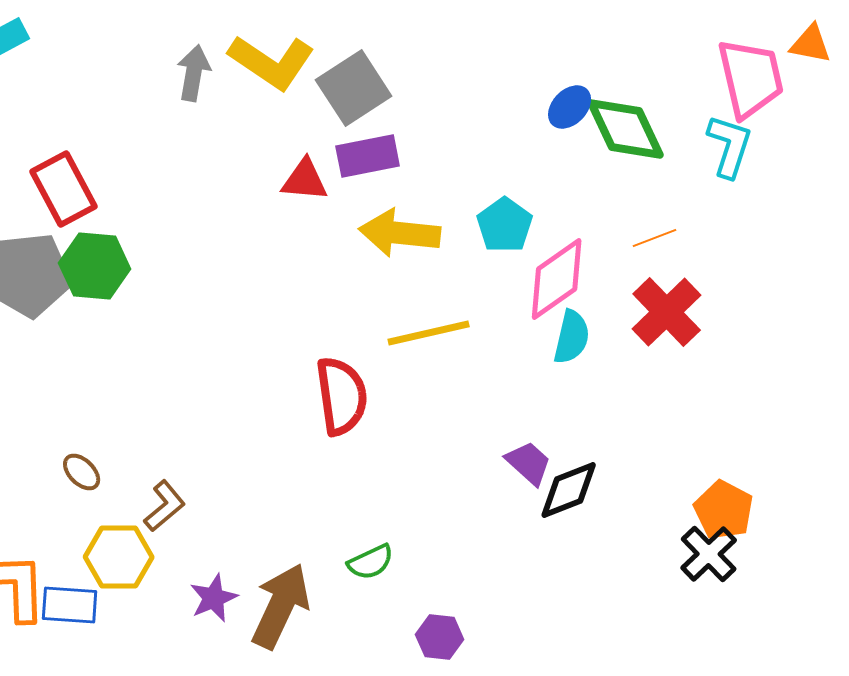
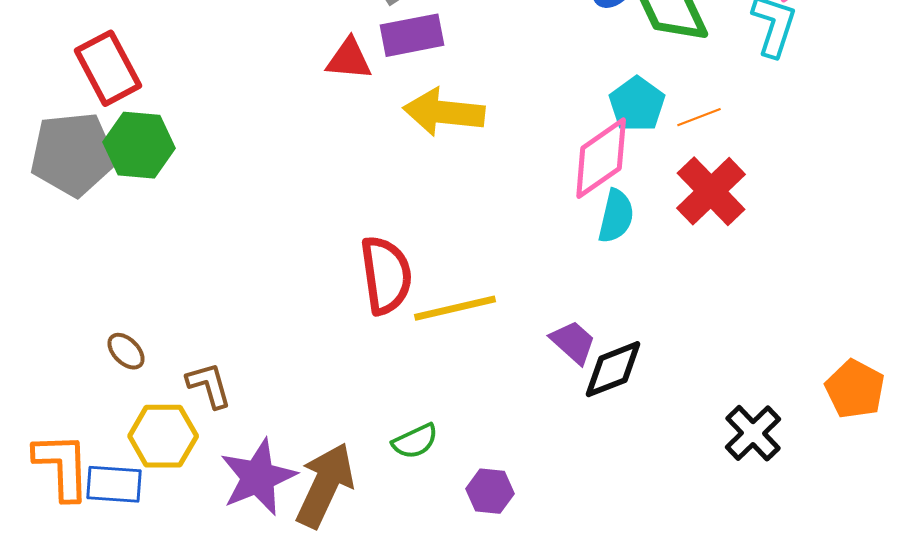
cyan pentagon: (505, 225) -> (637, 104), moved
yellow line: (429, 333) -> (455, 308), moved
brown L-shape: (165, 506) -> (209, 385), turned -66
orange pentagon: (724, 510) -> (855, 389), moved
purple star: (214, 598) -> (258, 477), size x1.6
purple hexagon: (440, 637) -> (490, 491), moved

